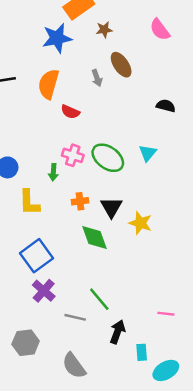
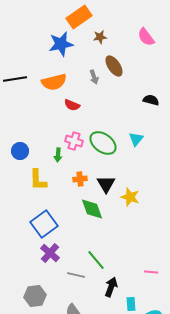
orange semicircle: (49, 84) -> (54, 82), turned -120

